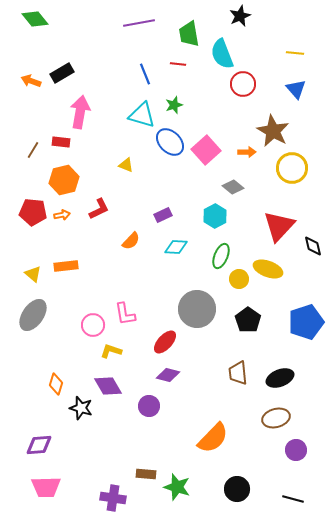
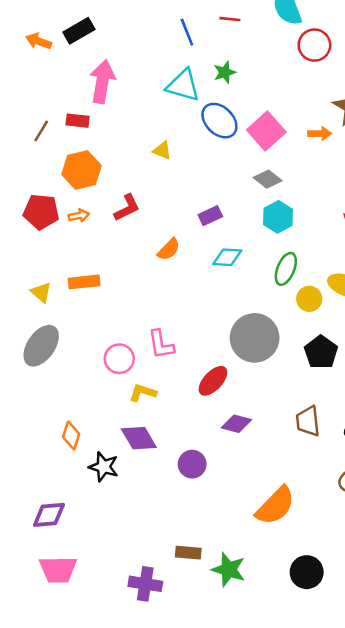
gray diamond: (233, 187) -> (268, 179), moved
purple diamond: (168, 375) -> (236, 424), moved

